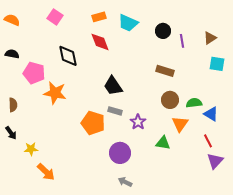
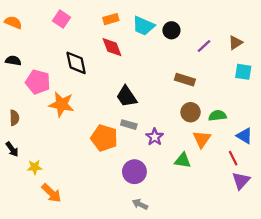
black circle: (163, 31) -> (171, 30), moved
purple line: (182, 41) -> (204, 46), turned 56
blue triangle: (211, 114) -> (244, 136), moved

